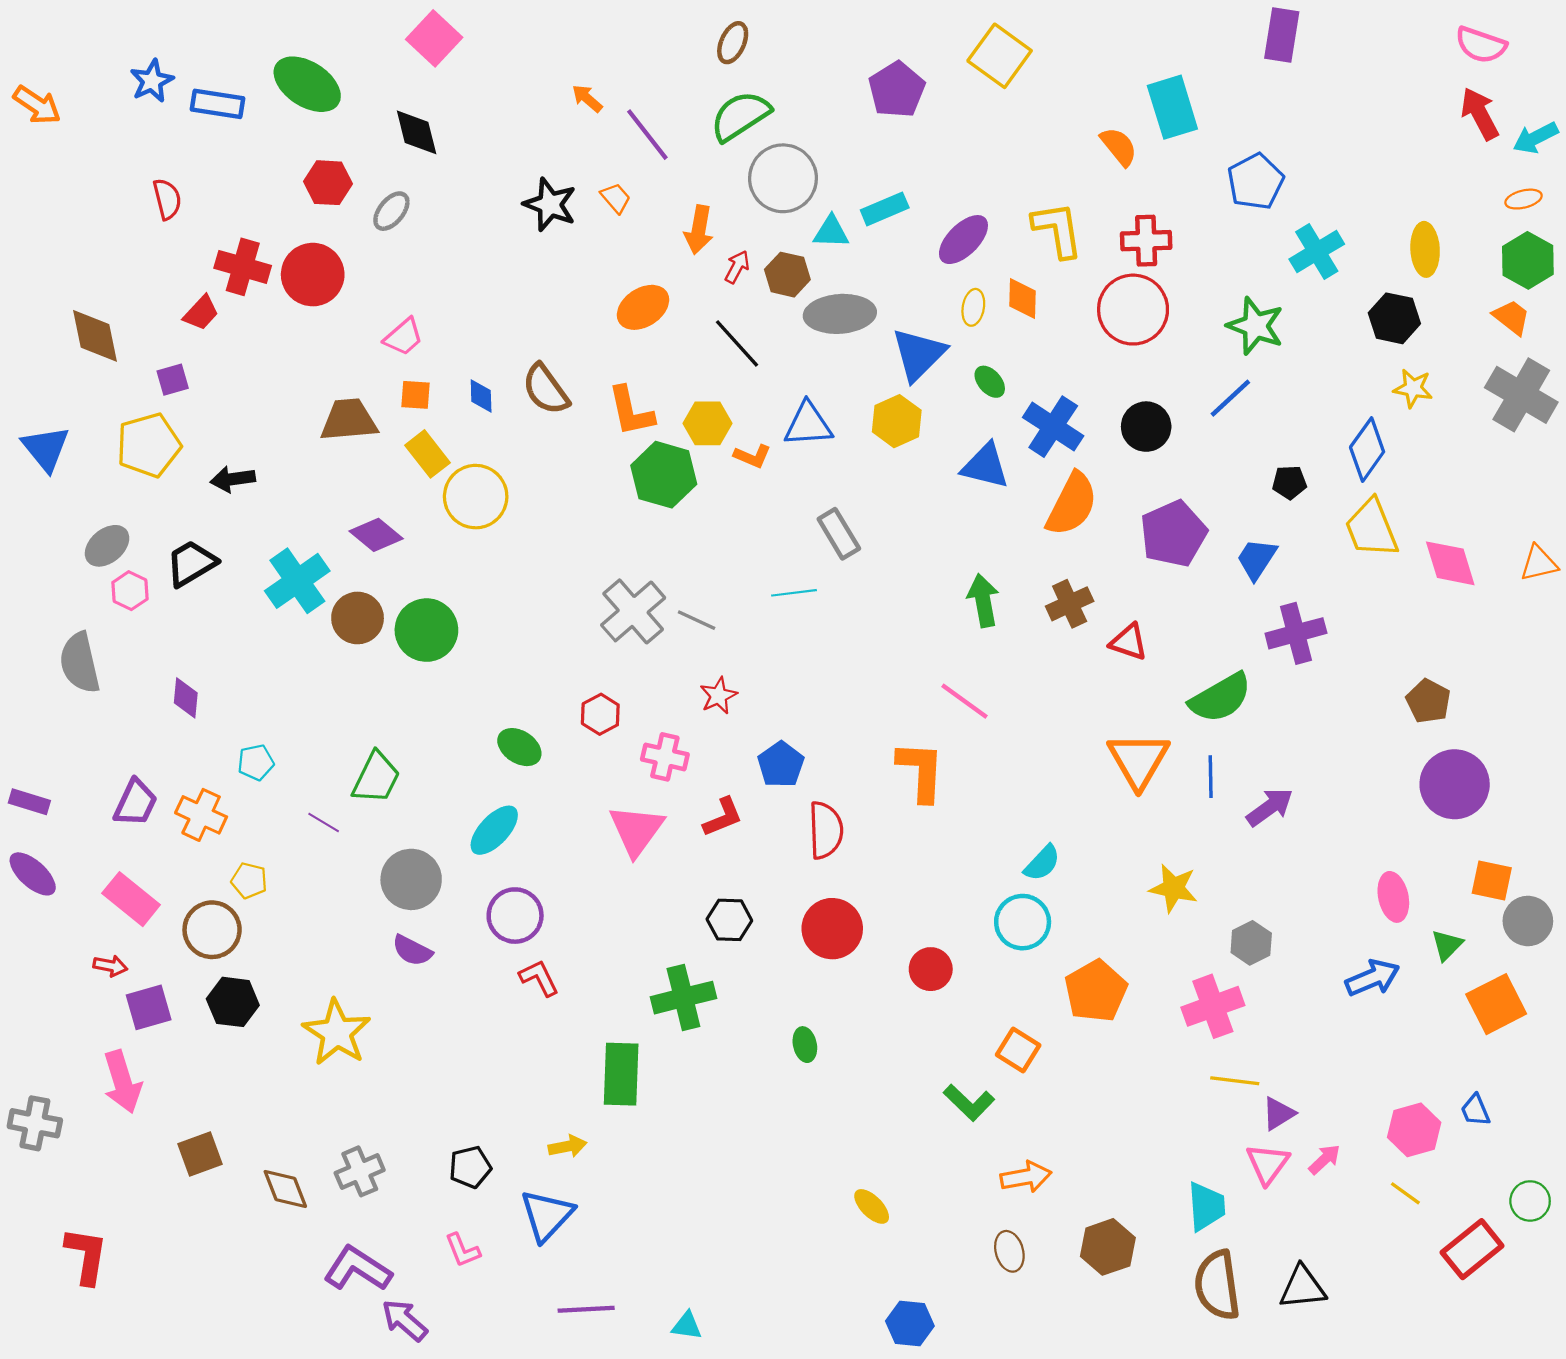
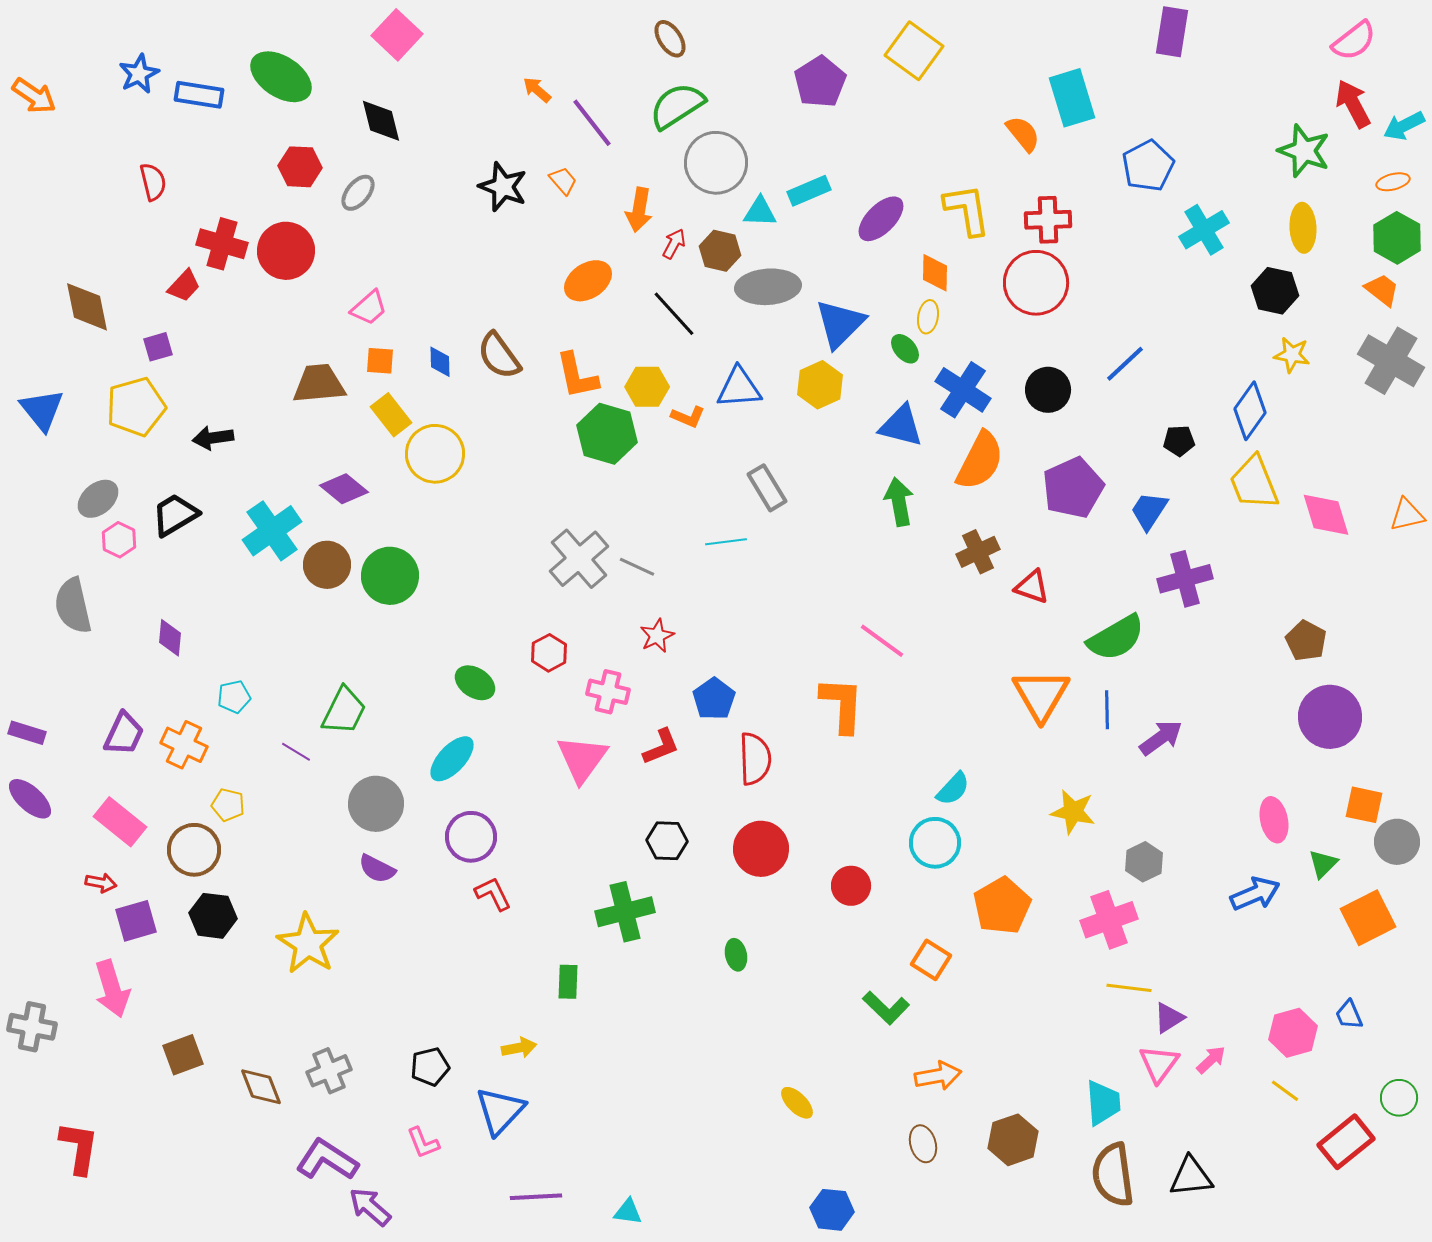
brown ellipse: (733, 43) -> (670, 39), turned -57
pink semicircle: (1481, 45) -> (1354, 41), turned -57
yellow ellipse: (973, 307) -> (928, 317), moved
green star: (1256, 326) -> (1304, 151), moved
green arrow: (983, 600) -> (899, 502), moved
green rectangle: (621, 1074) -> (568, 982), size x0.6

